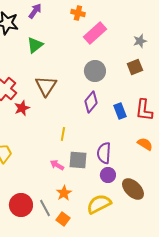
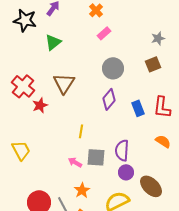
orange cross: (78, 13) -> (96, 10), turned 32
pink rectangle: (95, 33) -> (104, 33), moved, size x0.6

